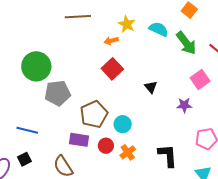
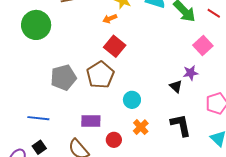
green circle: (36, 66) -> (36, 25), moved
black triangle: (151, 87) -> (176, 86), moved
brown pentagon: (94, 114) -> (100, 75), moved
red circle: (106, 146) -> (114, 140), moved

